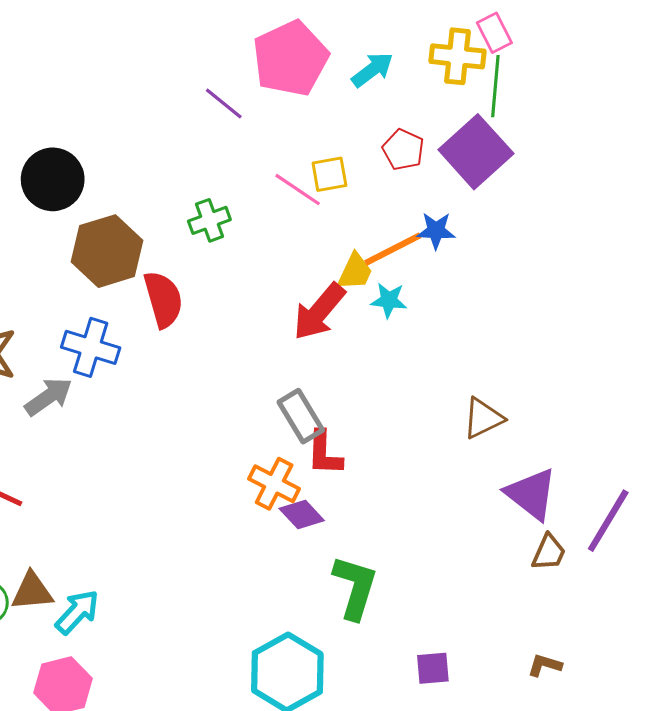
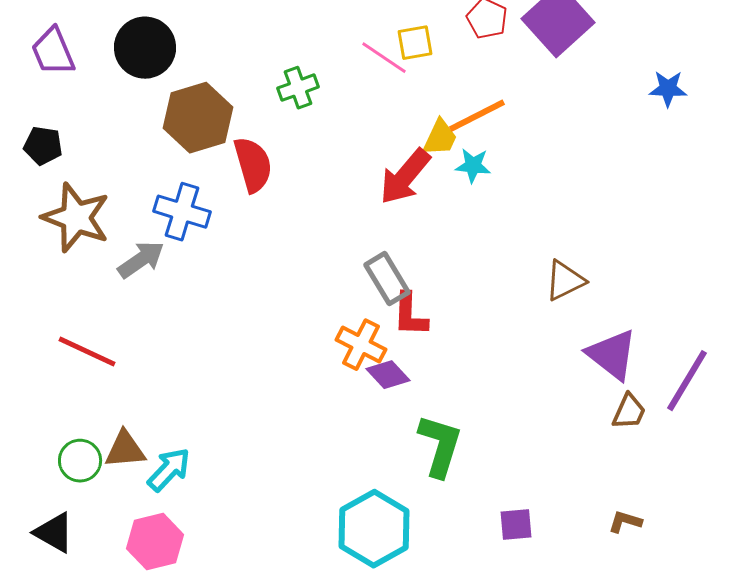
blue star: (436, 231) -> (668, 89), moved

